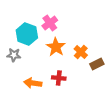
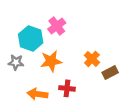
orange star: (56, 47) -> (51, 61), moved, turned 30

